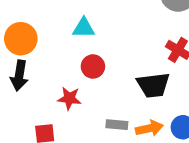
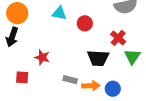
red circle: (93, 66) -> (85, 23), moved

